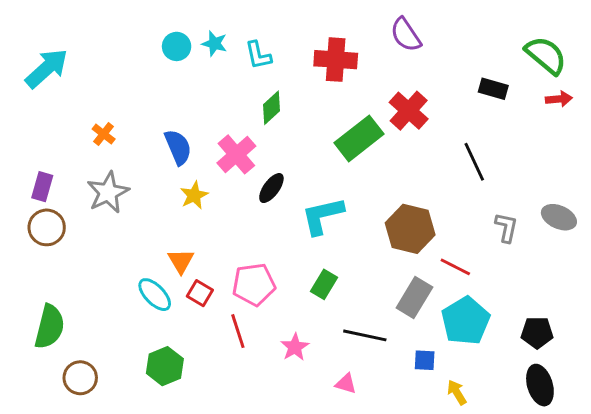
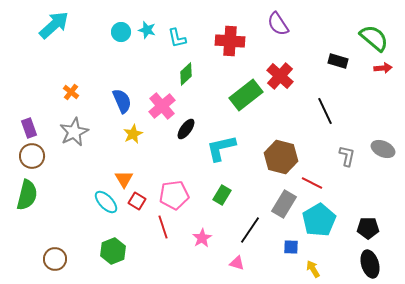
cyan arrow: (47, 68) -> (54, 25), moved
purple rectangle: (42, 187) -> (29, 128), turned -36
green semicircle: (50, 327) -> (27, 195), moved
black line: (365, 335) -> (250, 230), turned -68

